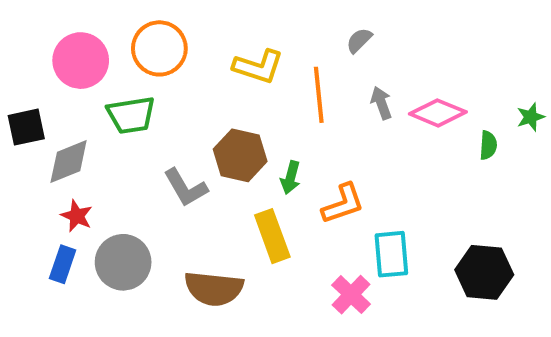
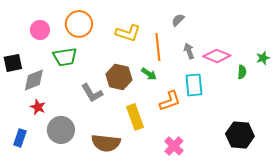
pink circle: (81, 61) -> (40, 30), size x0.7
green arrow: (291, 178) -> (149, 74), moved, turned -70
cyan rectangle: (391, 254) -> (194, 85), moved
blue rectangle: (63, 264) -> (20, 138), moved

